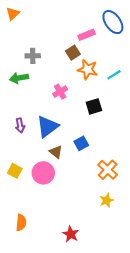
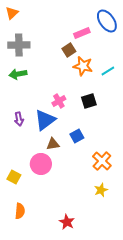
gray cross: (33, 56) -> (19, 45), moved, size x1.5
pink cross: (60, 92) -> (59, 101), moved
brown triangle: (56, 152) -> (53, 144), turned -48
yellow square: (15, 171) -> (14, 177), moved

